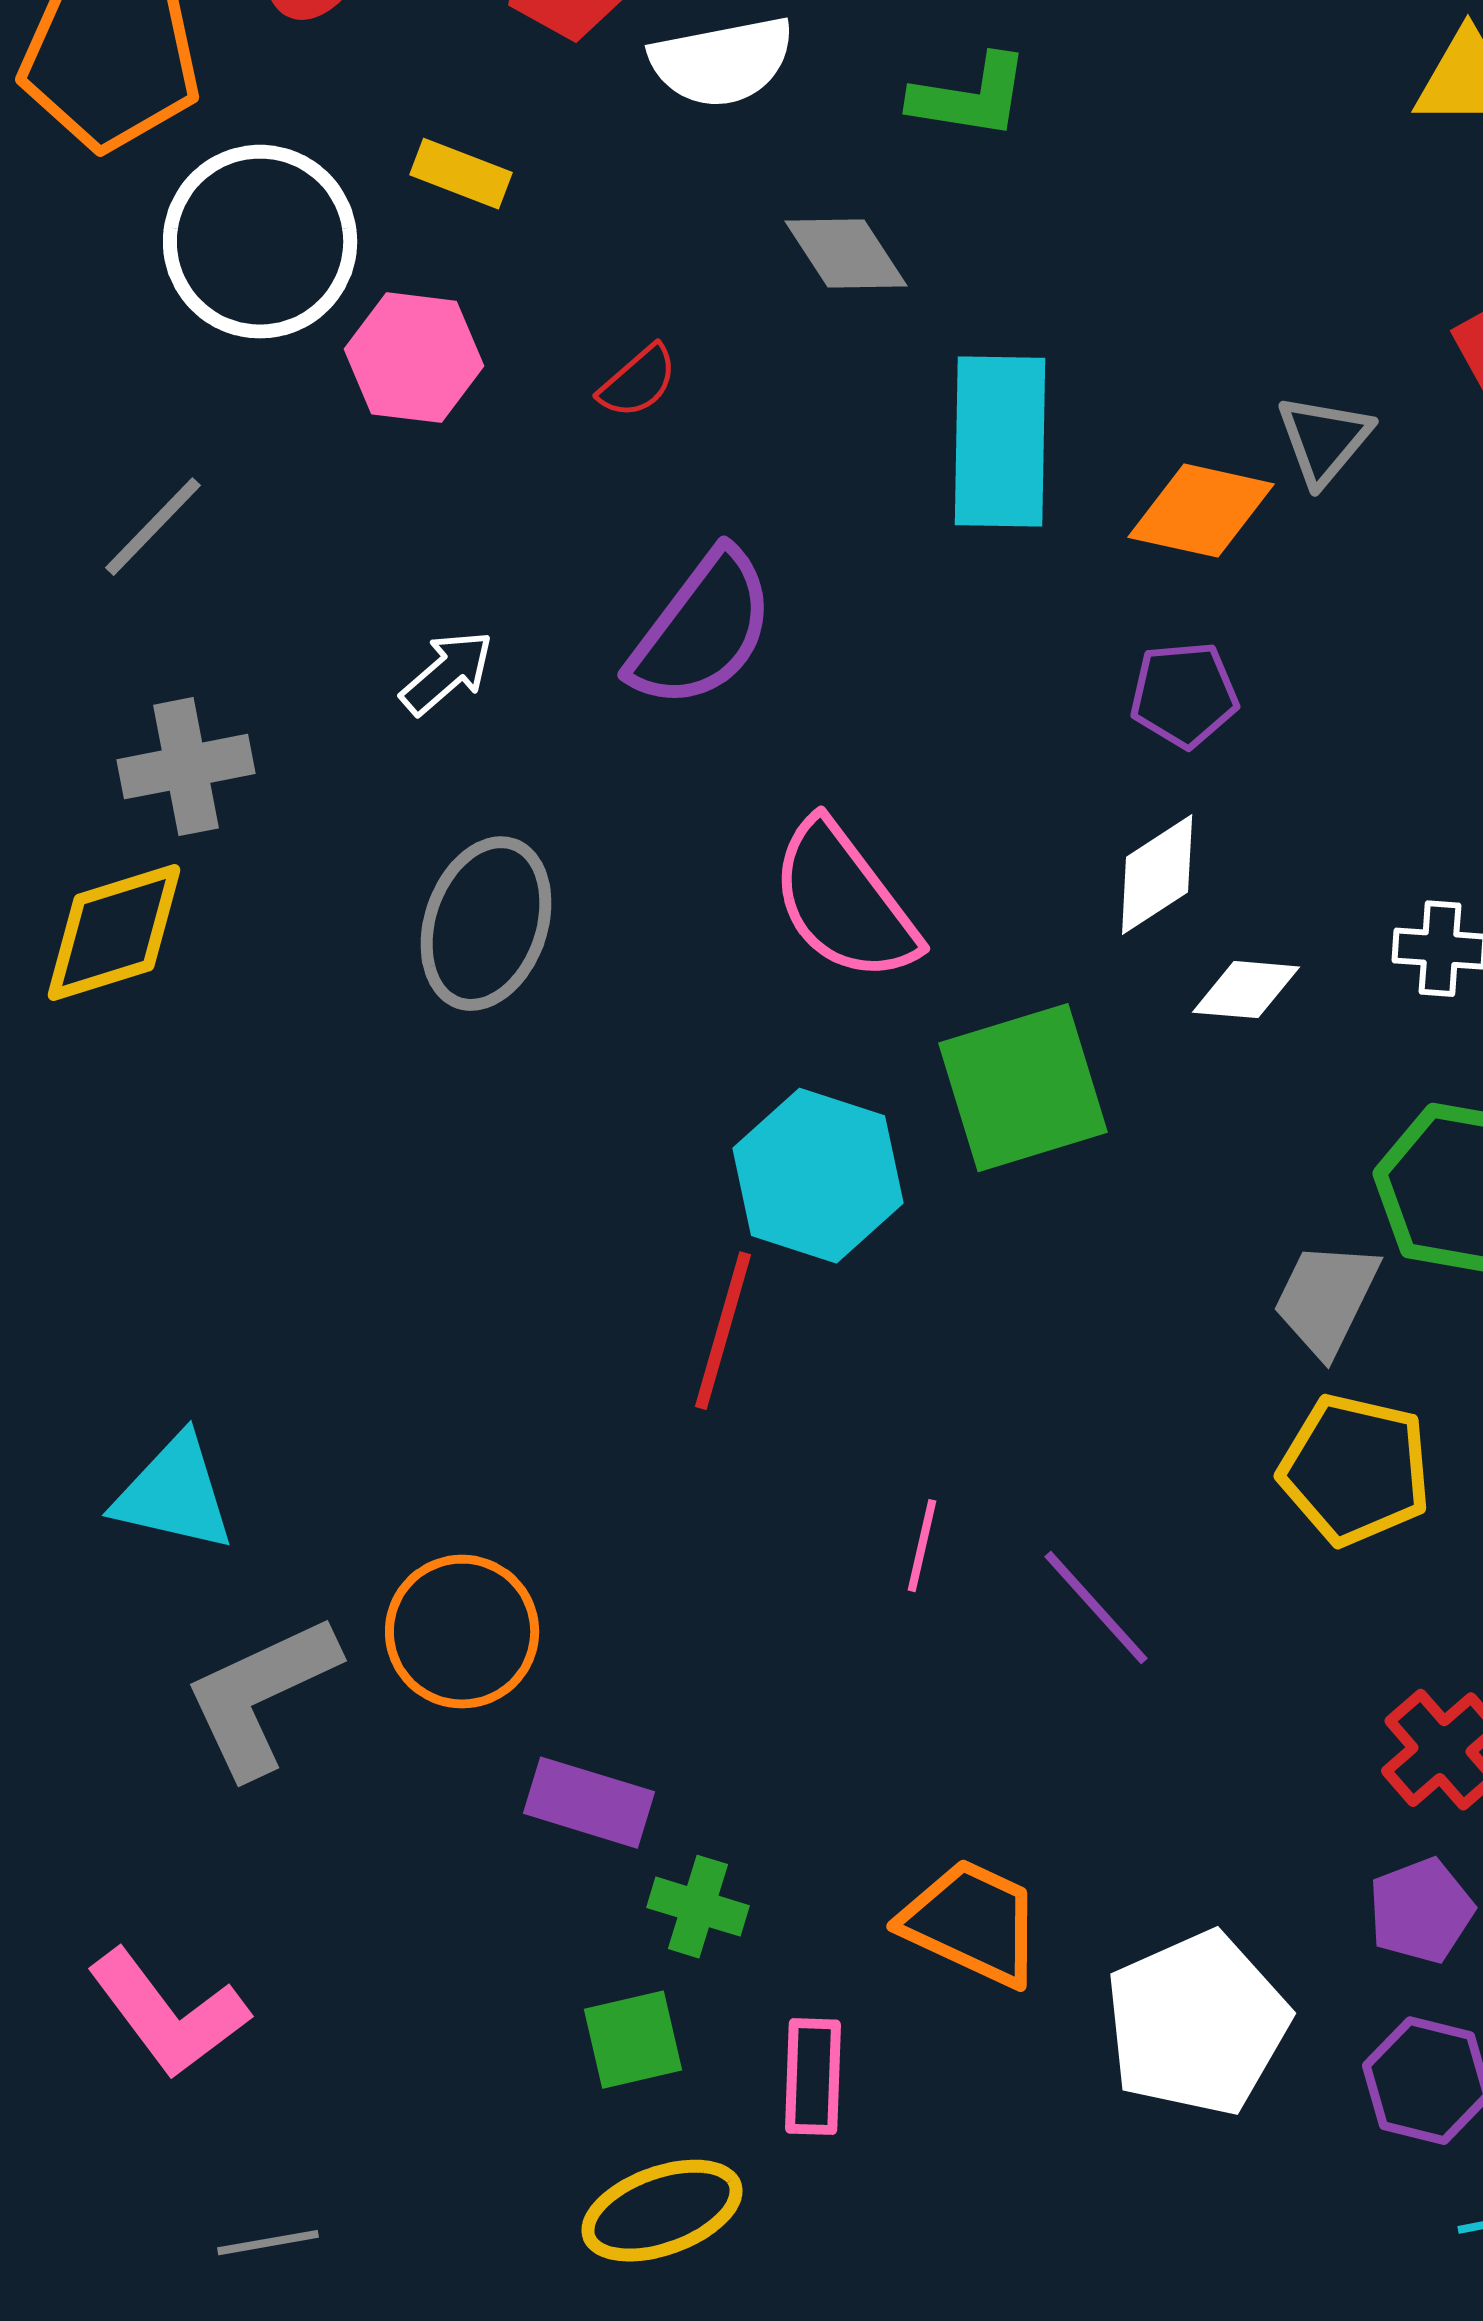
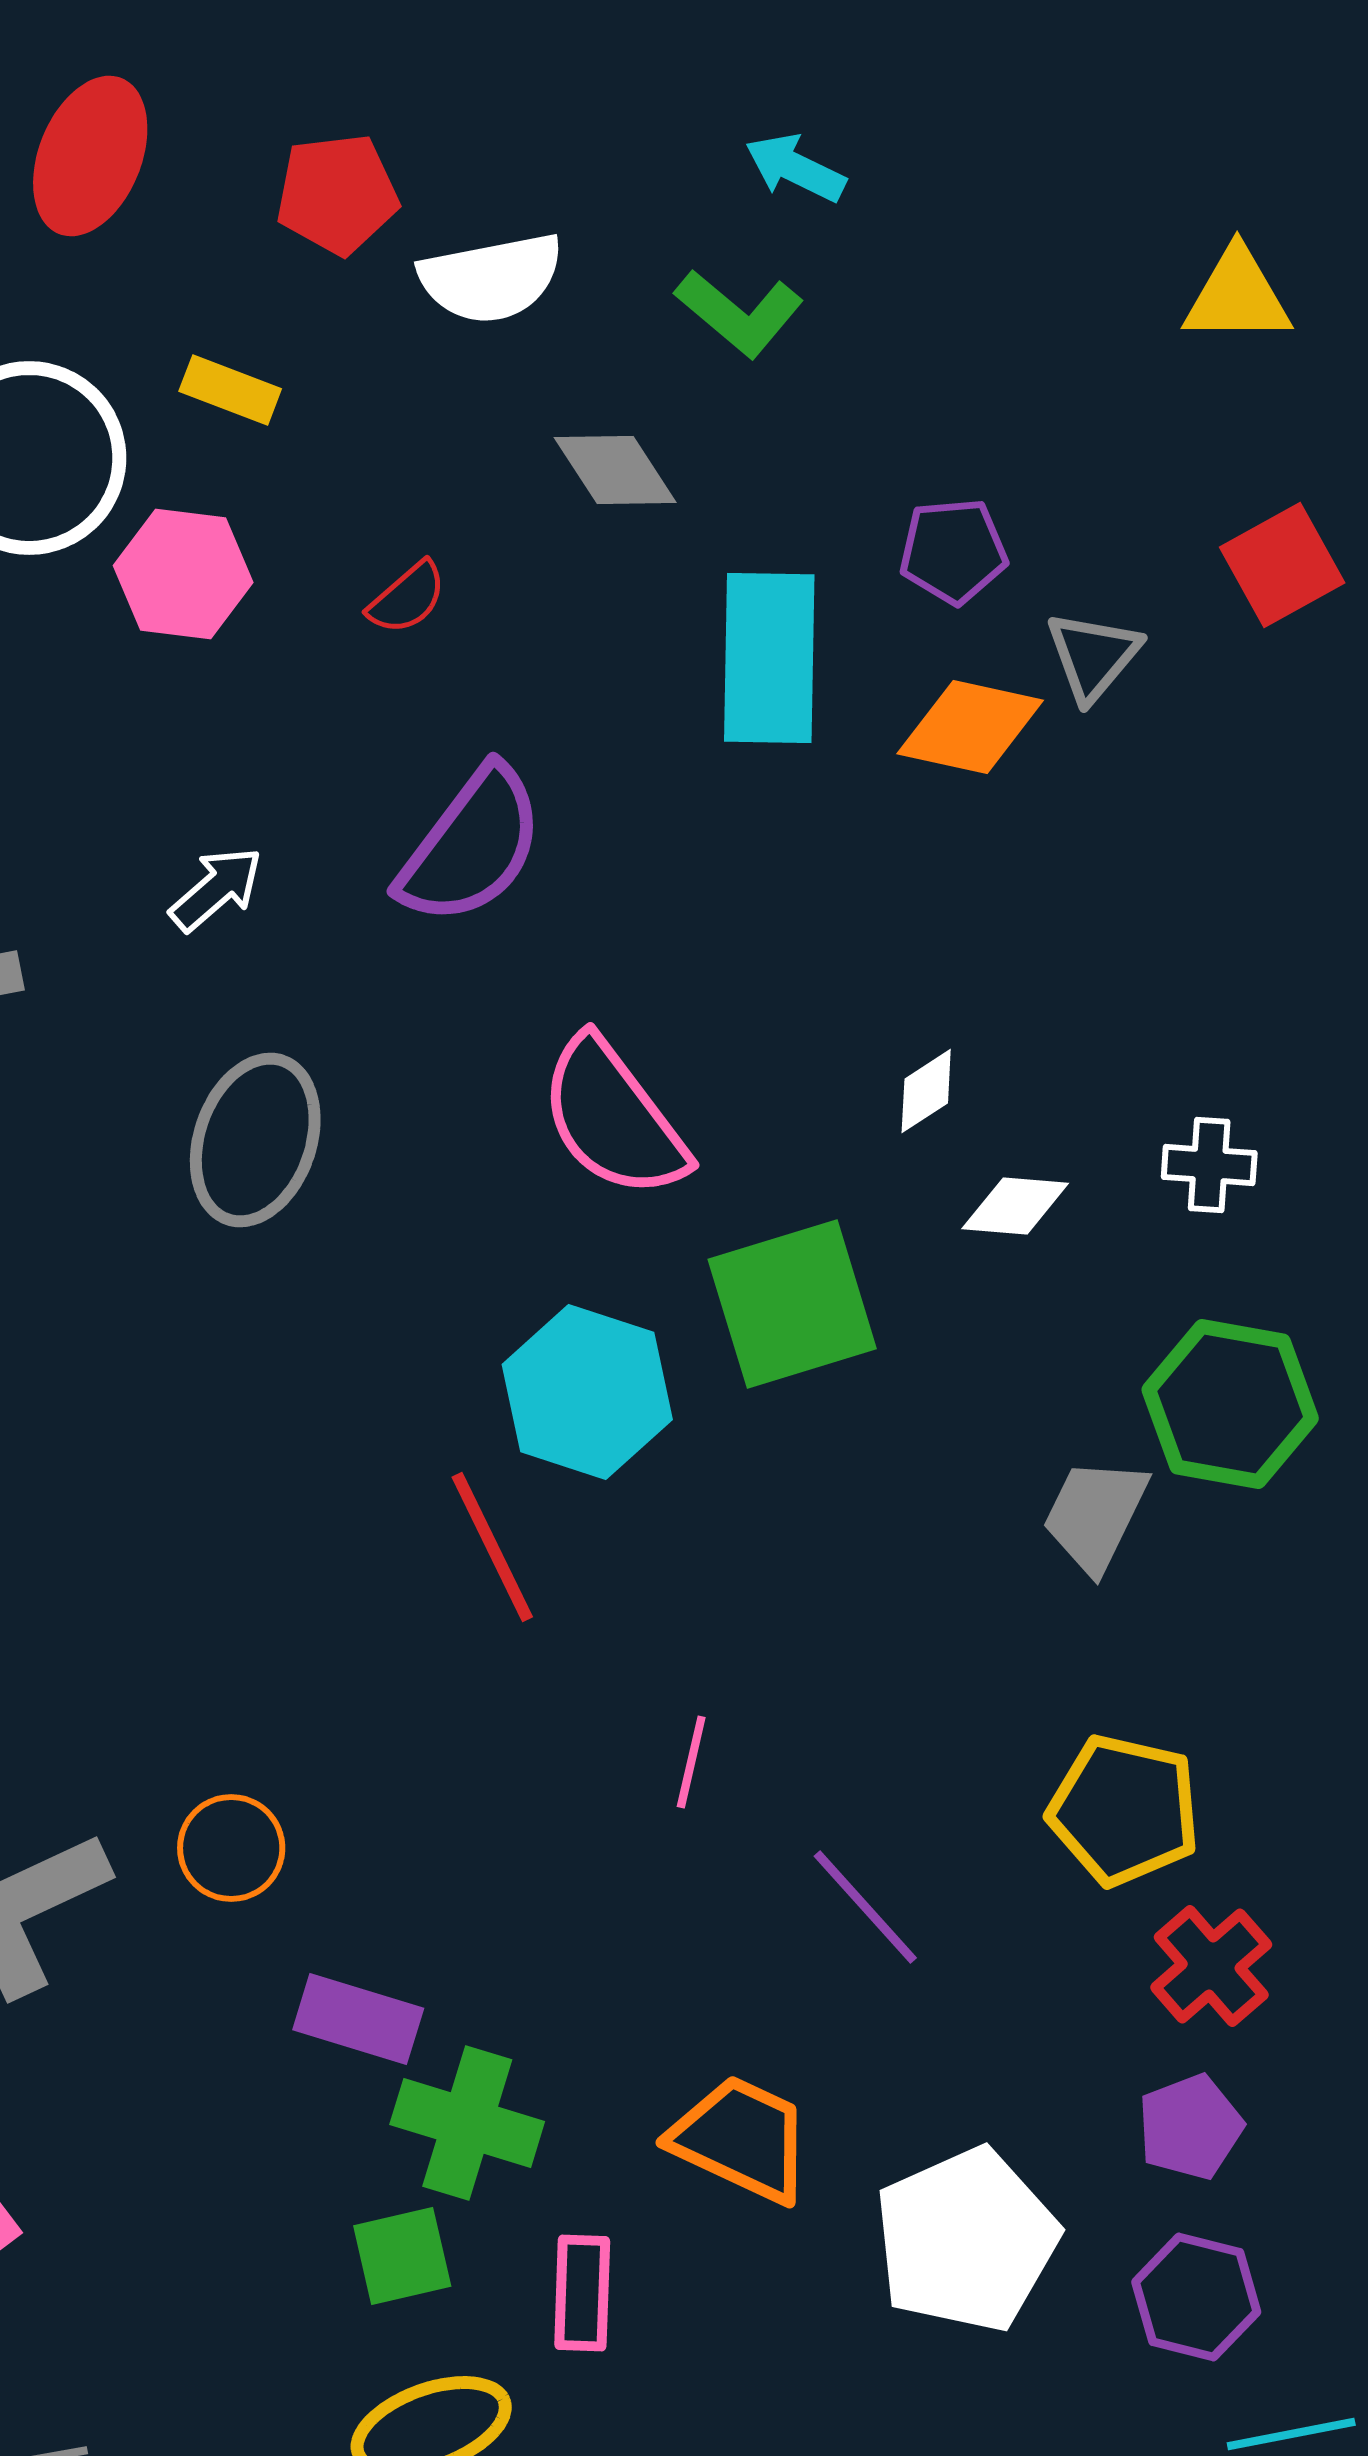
green L-shape: (970, 97) -> (739, 313), turned 31
purple pentagon: (1184, 695) -> (953, 551), moved
white diamond: (1157, 875) -> (926, 1091), size x0.7
red line: (723, 1331) -> (492, 1547), turned -42
yellow pentagon: (1355, 1470) -> (1124, 1810), moved
purple line: (1096, 1608) -> (865, 1907), moved
orange circle: (462, 1632) -> (231, 1848), size x0.7
green cross: (698, 1907) -> (467, 2123), size x1.5

